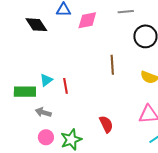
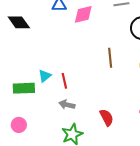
black diamond: (36, 25) -> (19, 22), moved
gray arrow: (43, 112) -> (67, 105), moved
pink circle: (46, 137) -> (19, 125), moved

